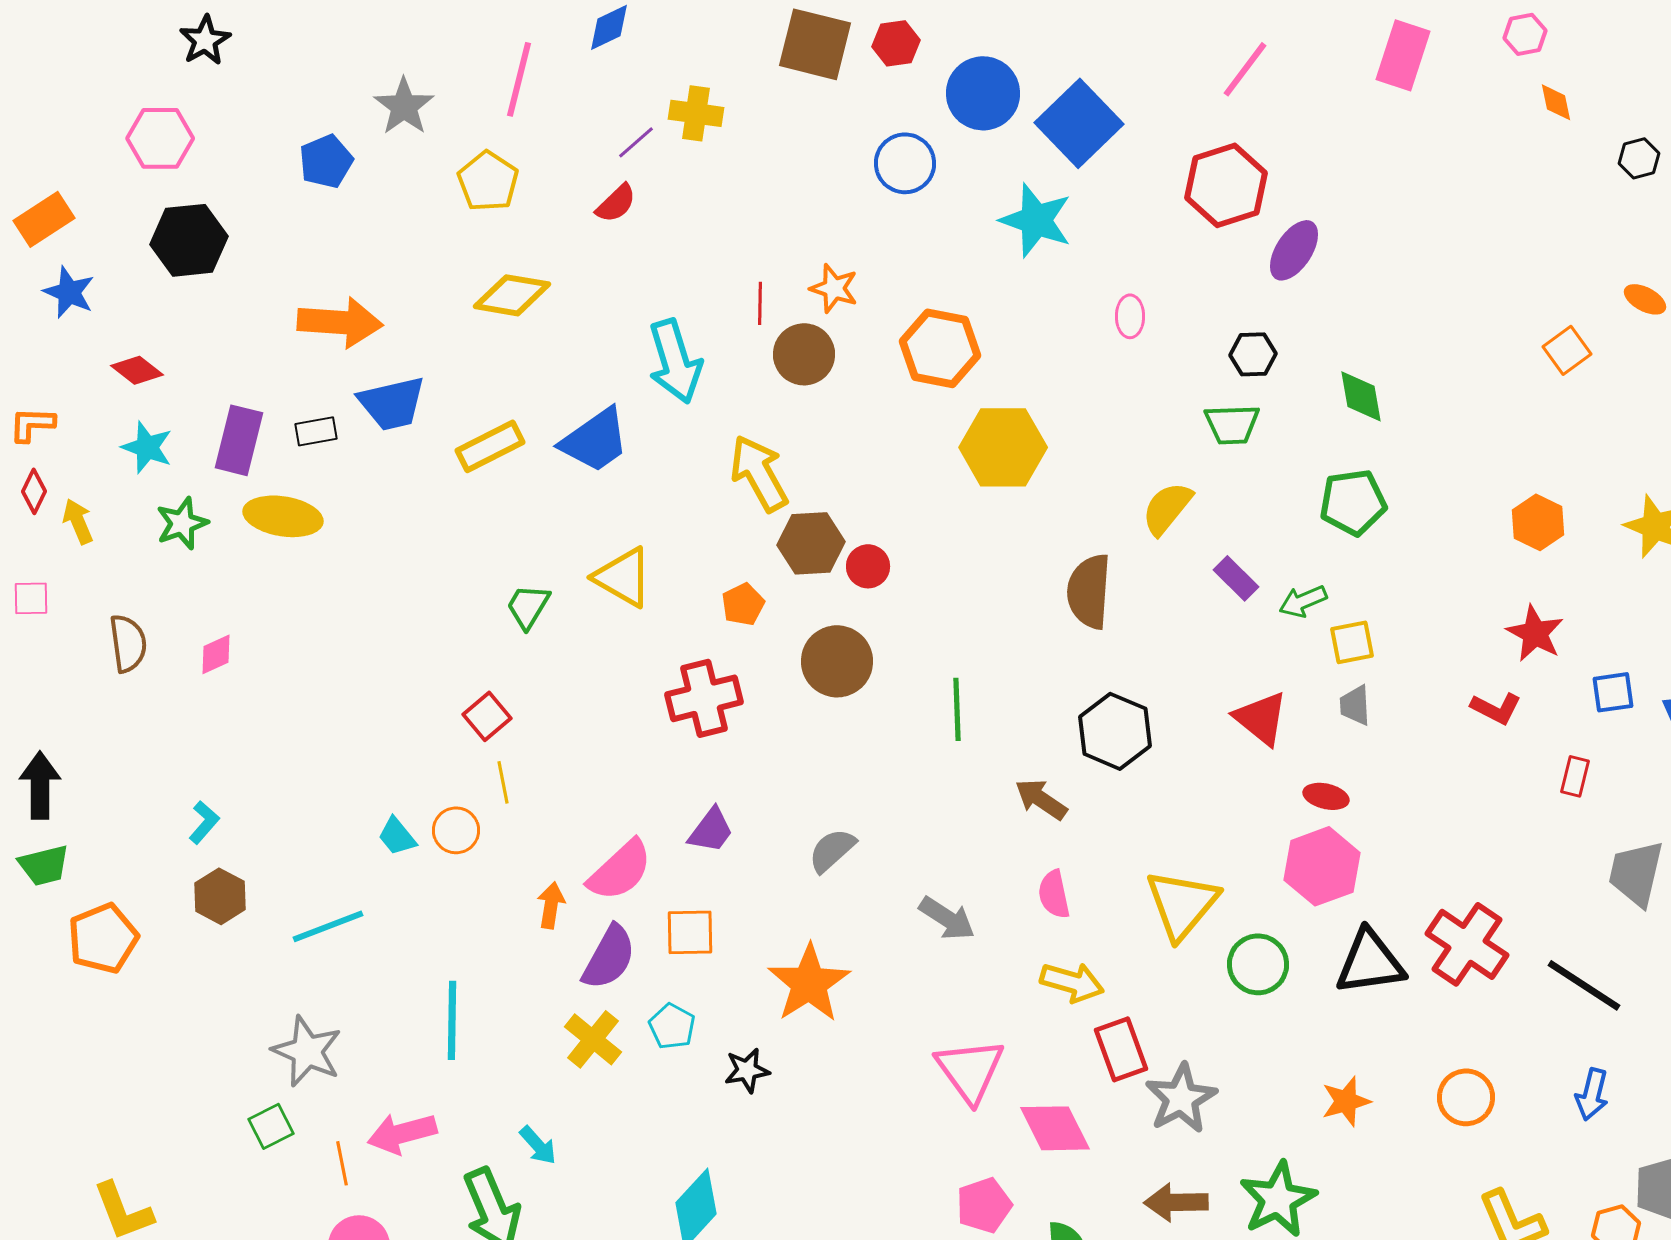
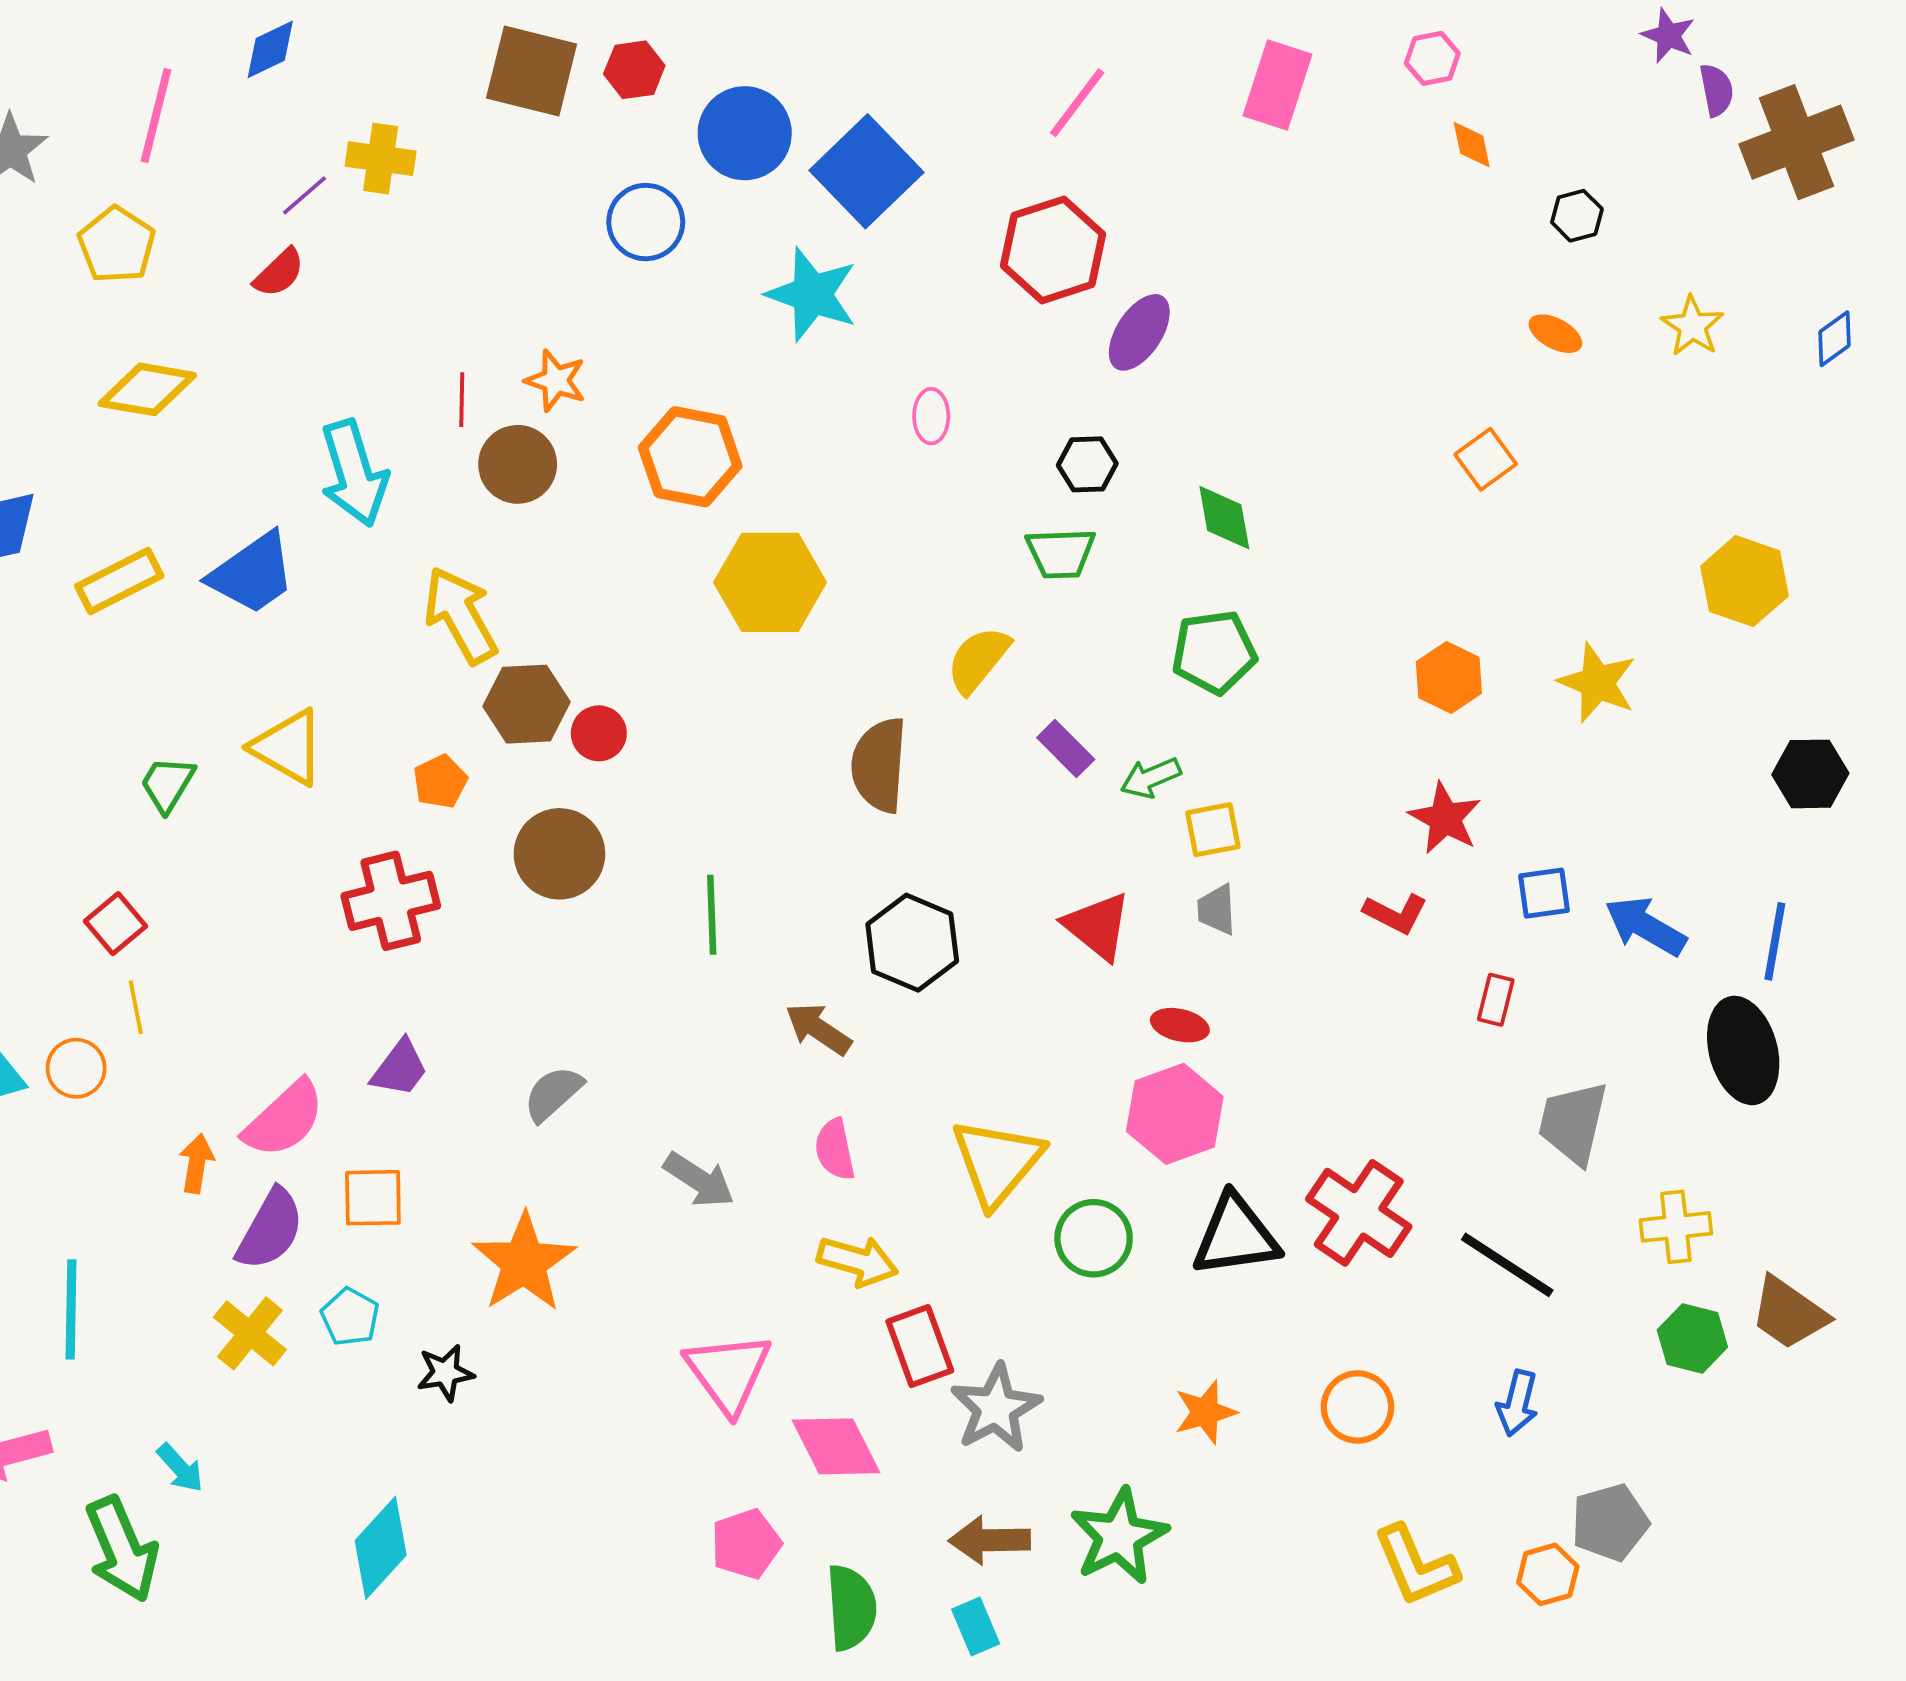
orange ellipse: (1645, 299) -> (1555, 334), moved

